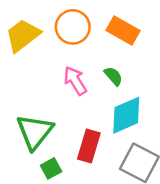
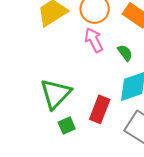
pink arrow: (75, 81) -> (94, 40), moved

